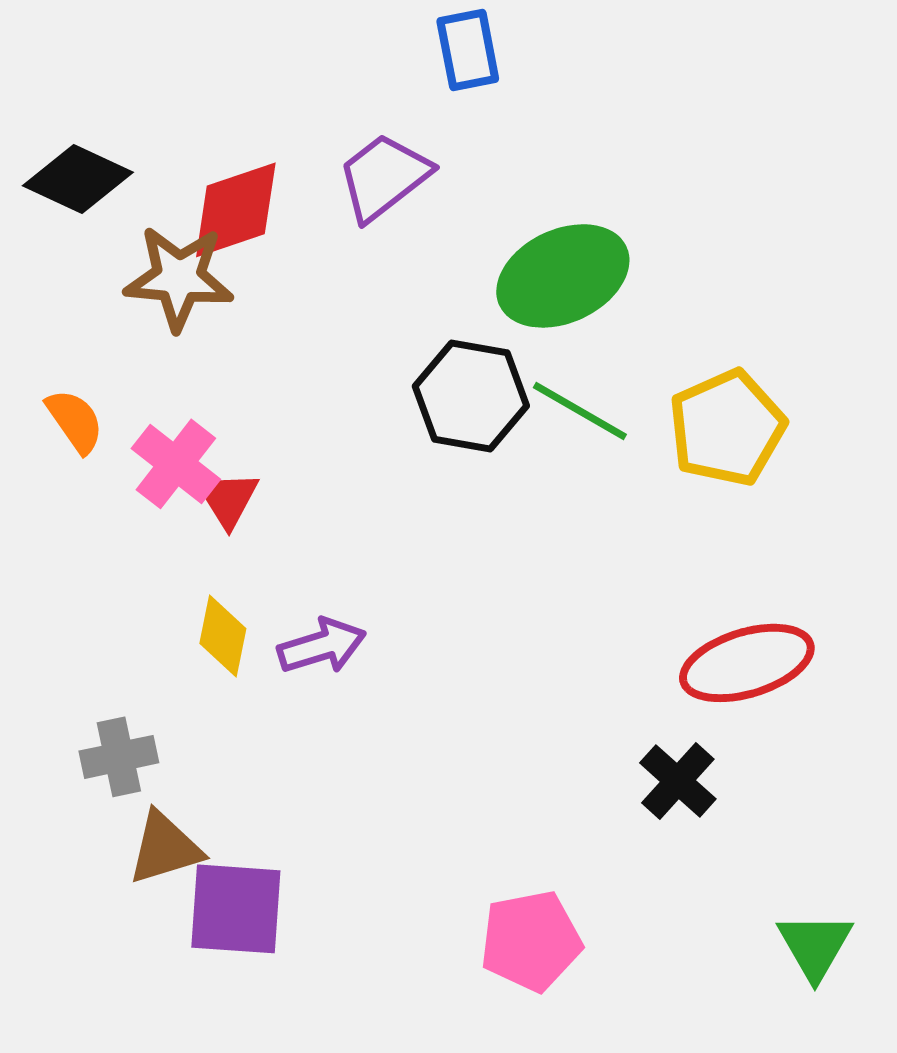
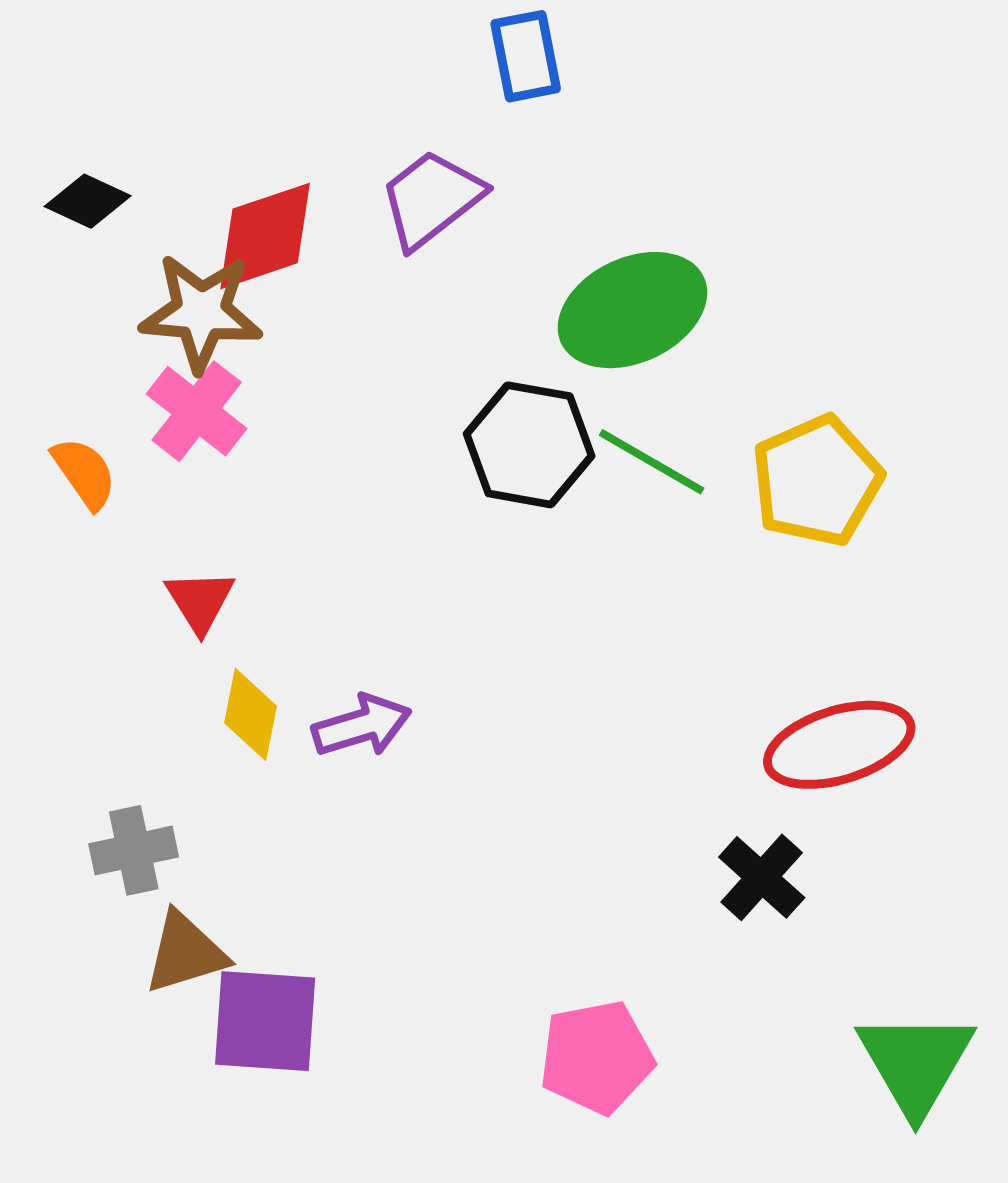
black diamond: (78, 179) -> (88, 201), size x0.7
pink cross: (176, 464) -> (197, 411), moved
red triangle: (228, 499) -> (200, 601), moved
green triangle: (815, 946) -> (916, 1063), size x1.4

